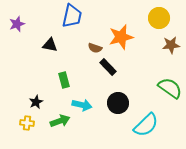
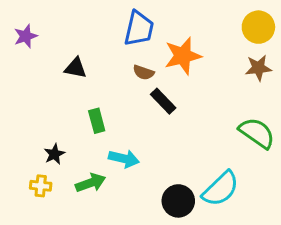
blue trapezoid: (72, 16) -> (139, 29), moved
yellow circle: (159, 18) -> (258, 27), moved
black circle: (118, 103) -> (178, 201), moved

